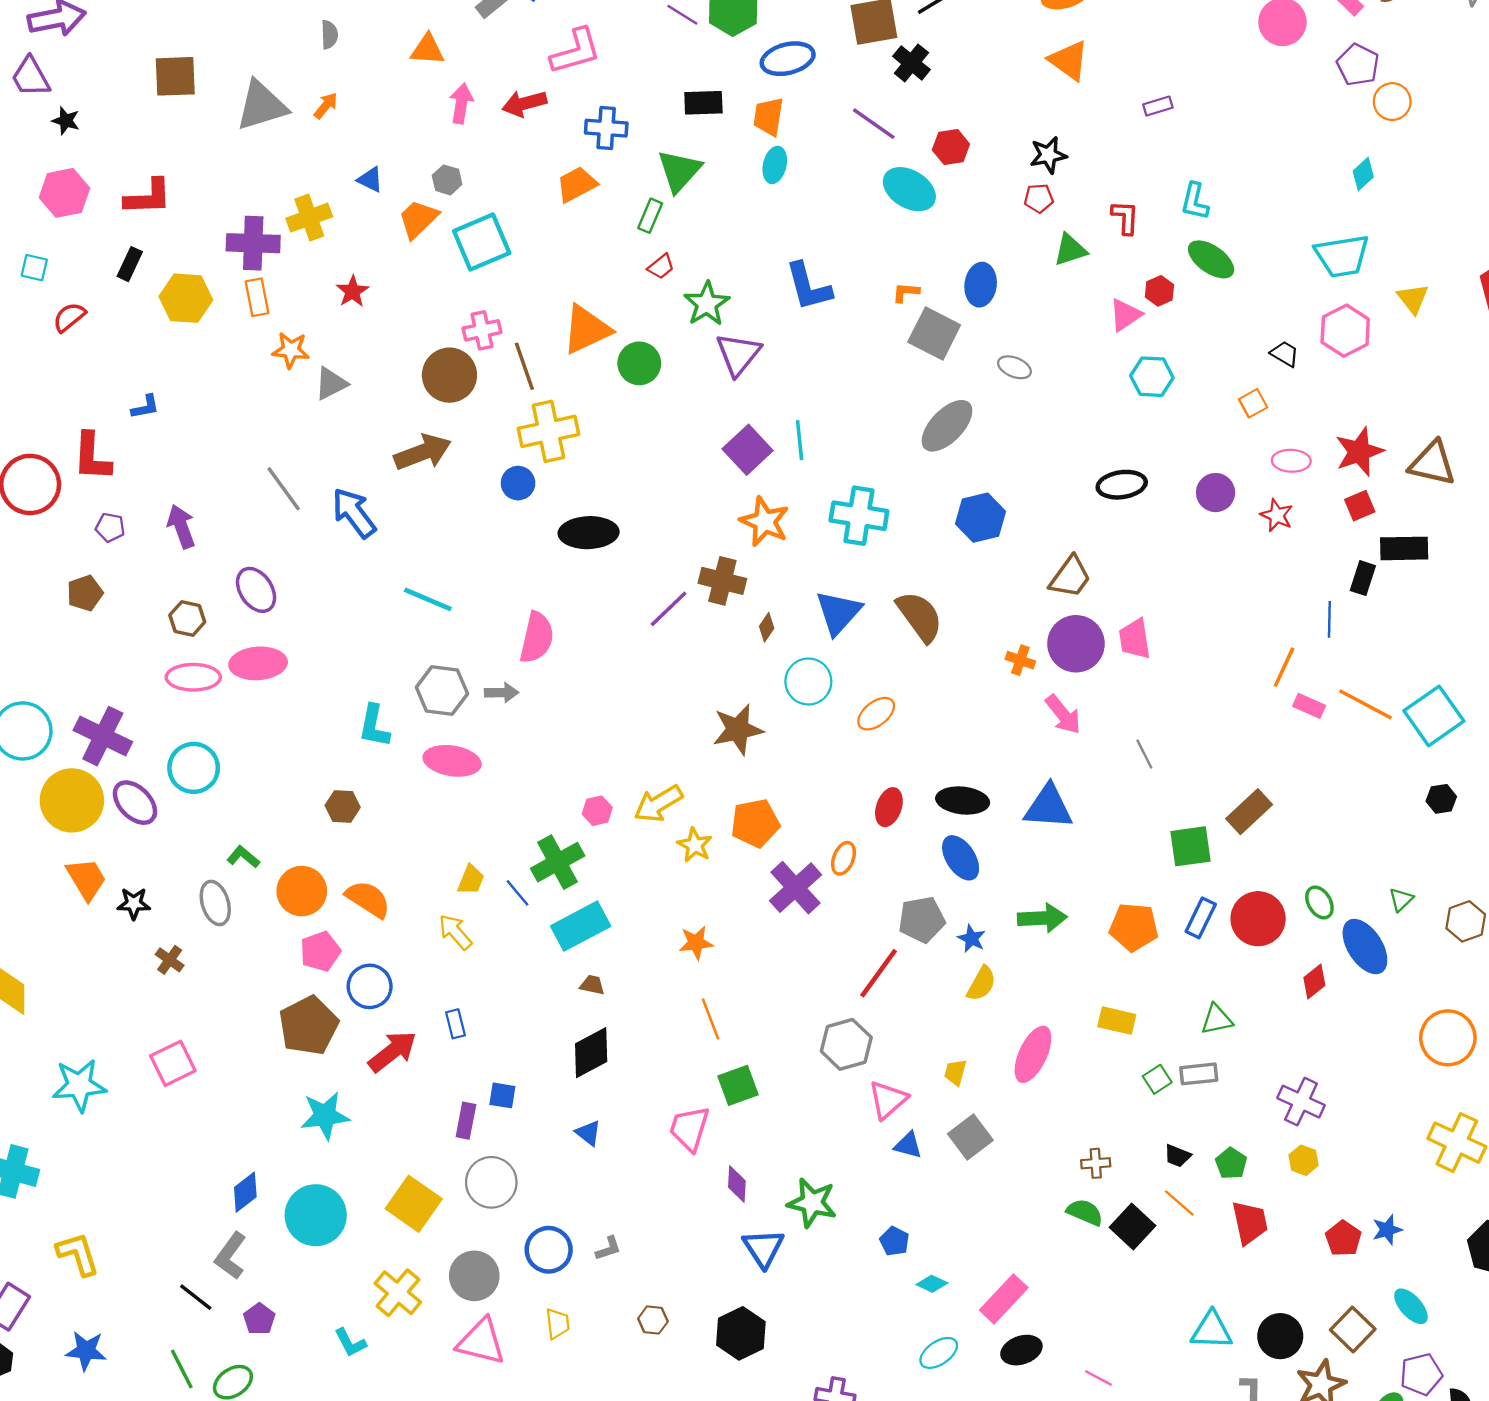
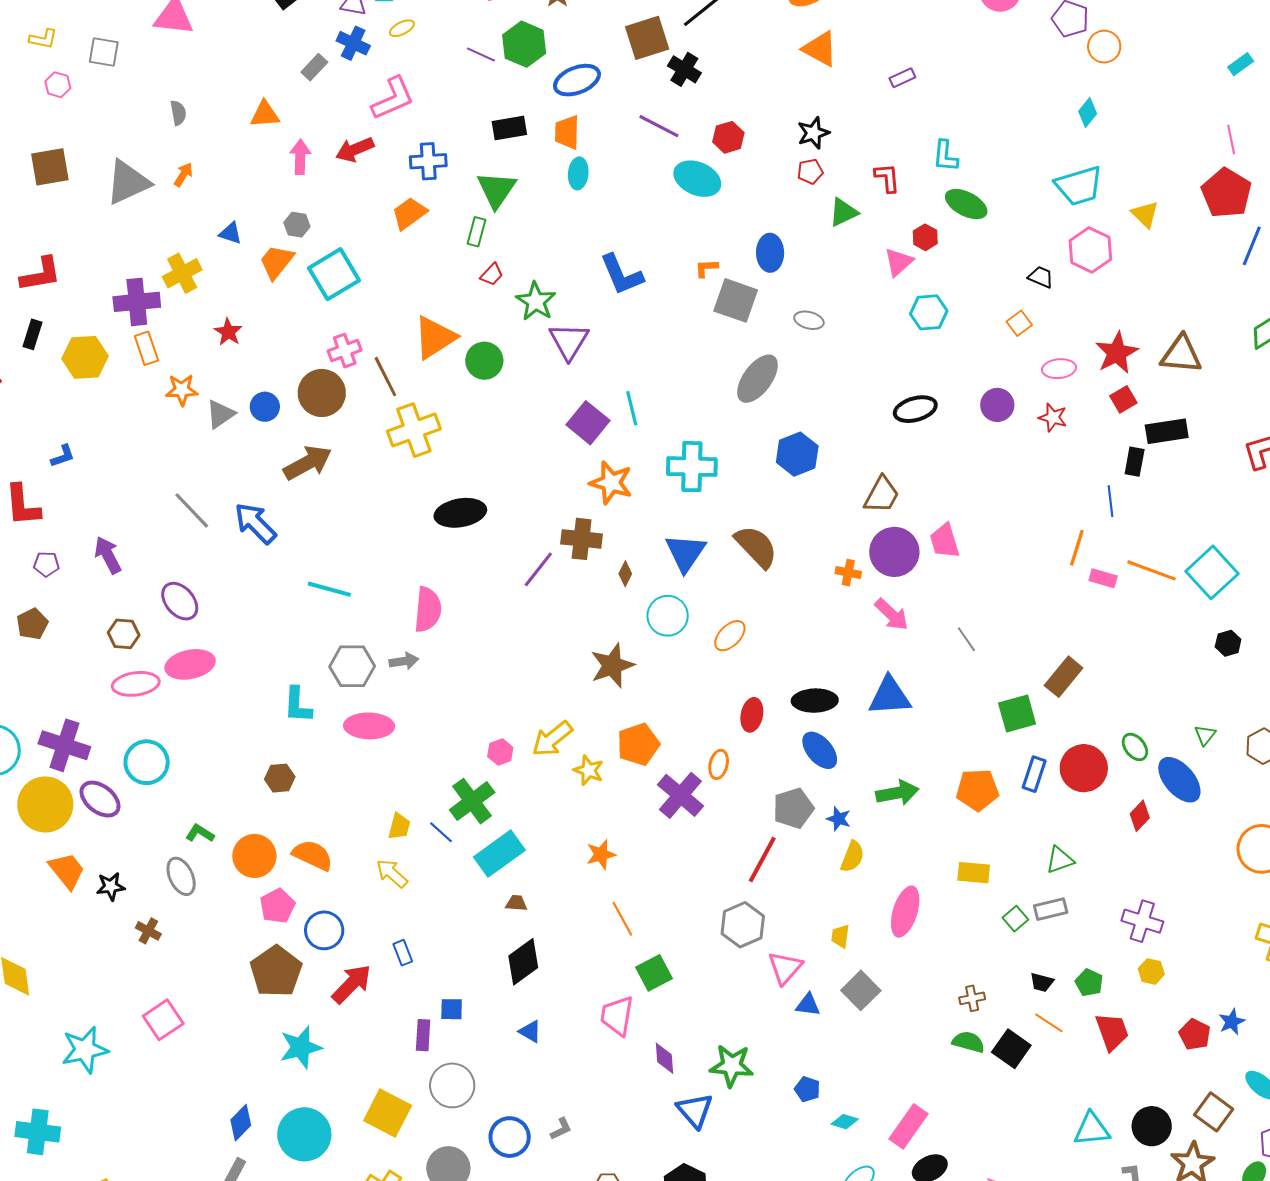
blue circle: (518, 483) -> (265, 407), moved

